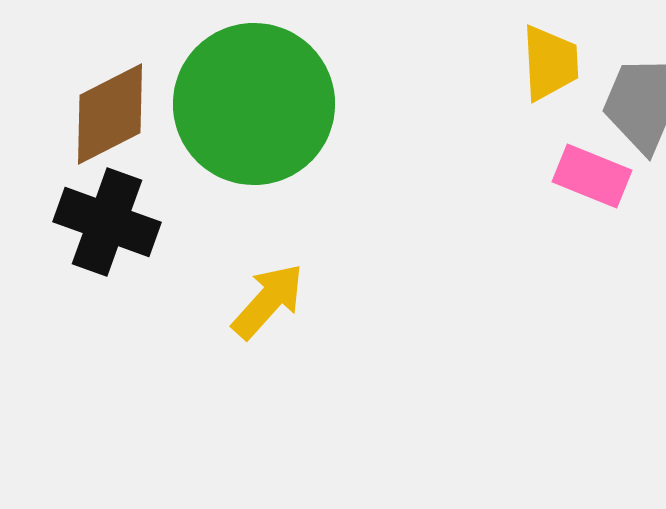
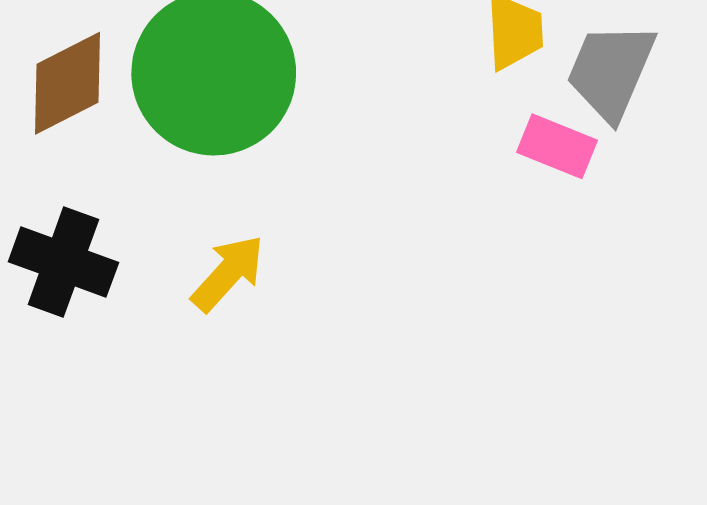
black cross: (107, 222) -> (63, 262), moved

